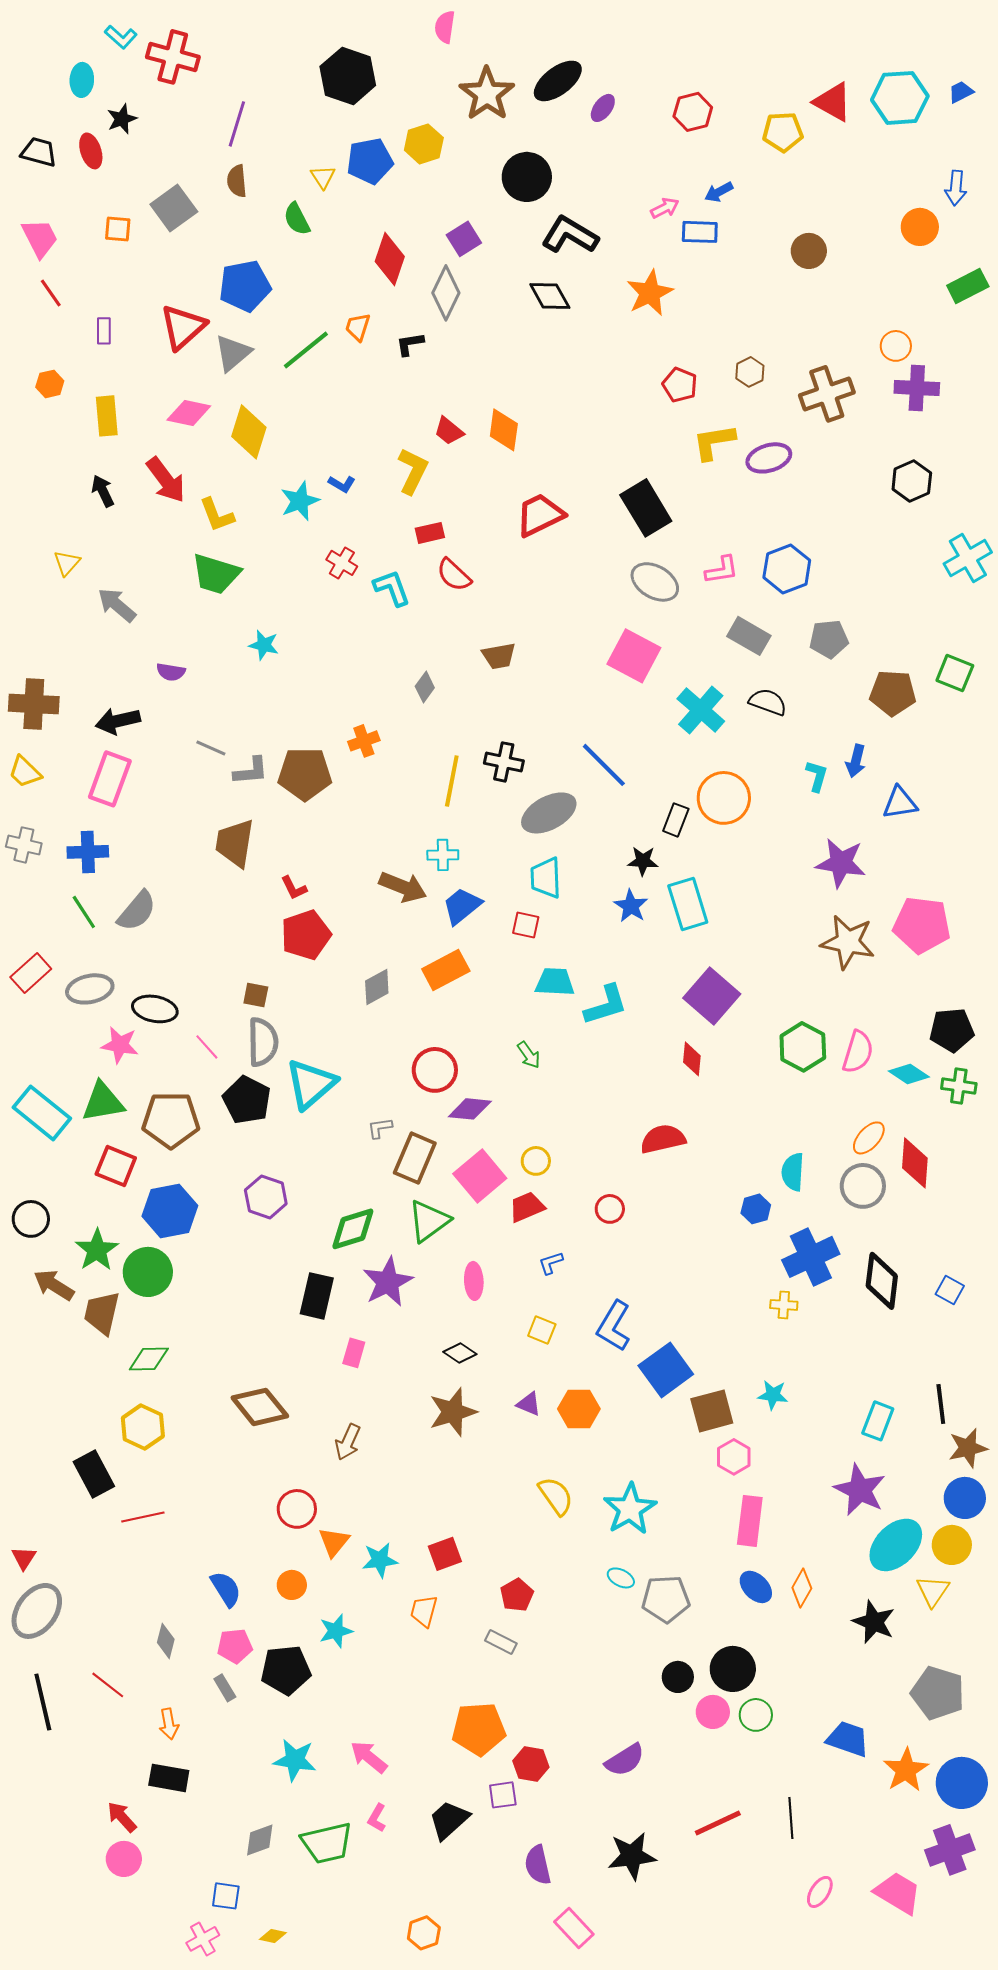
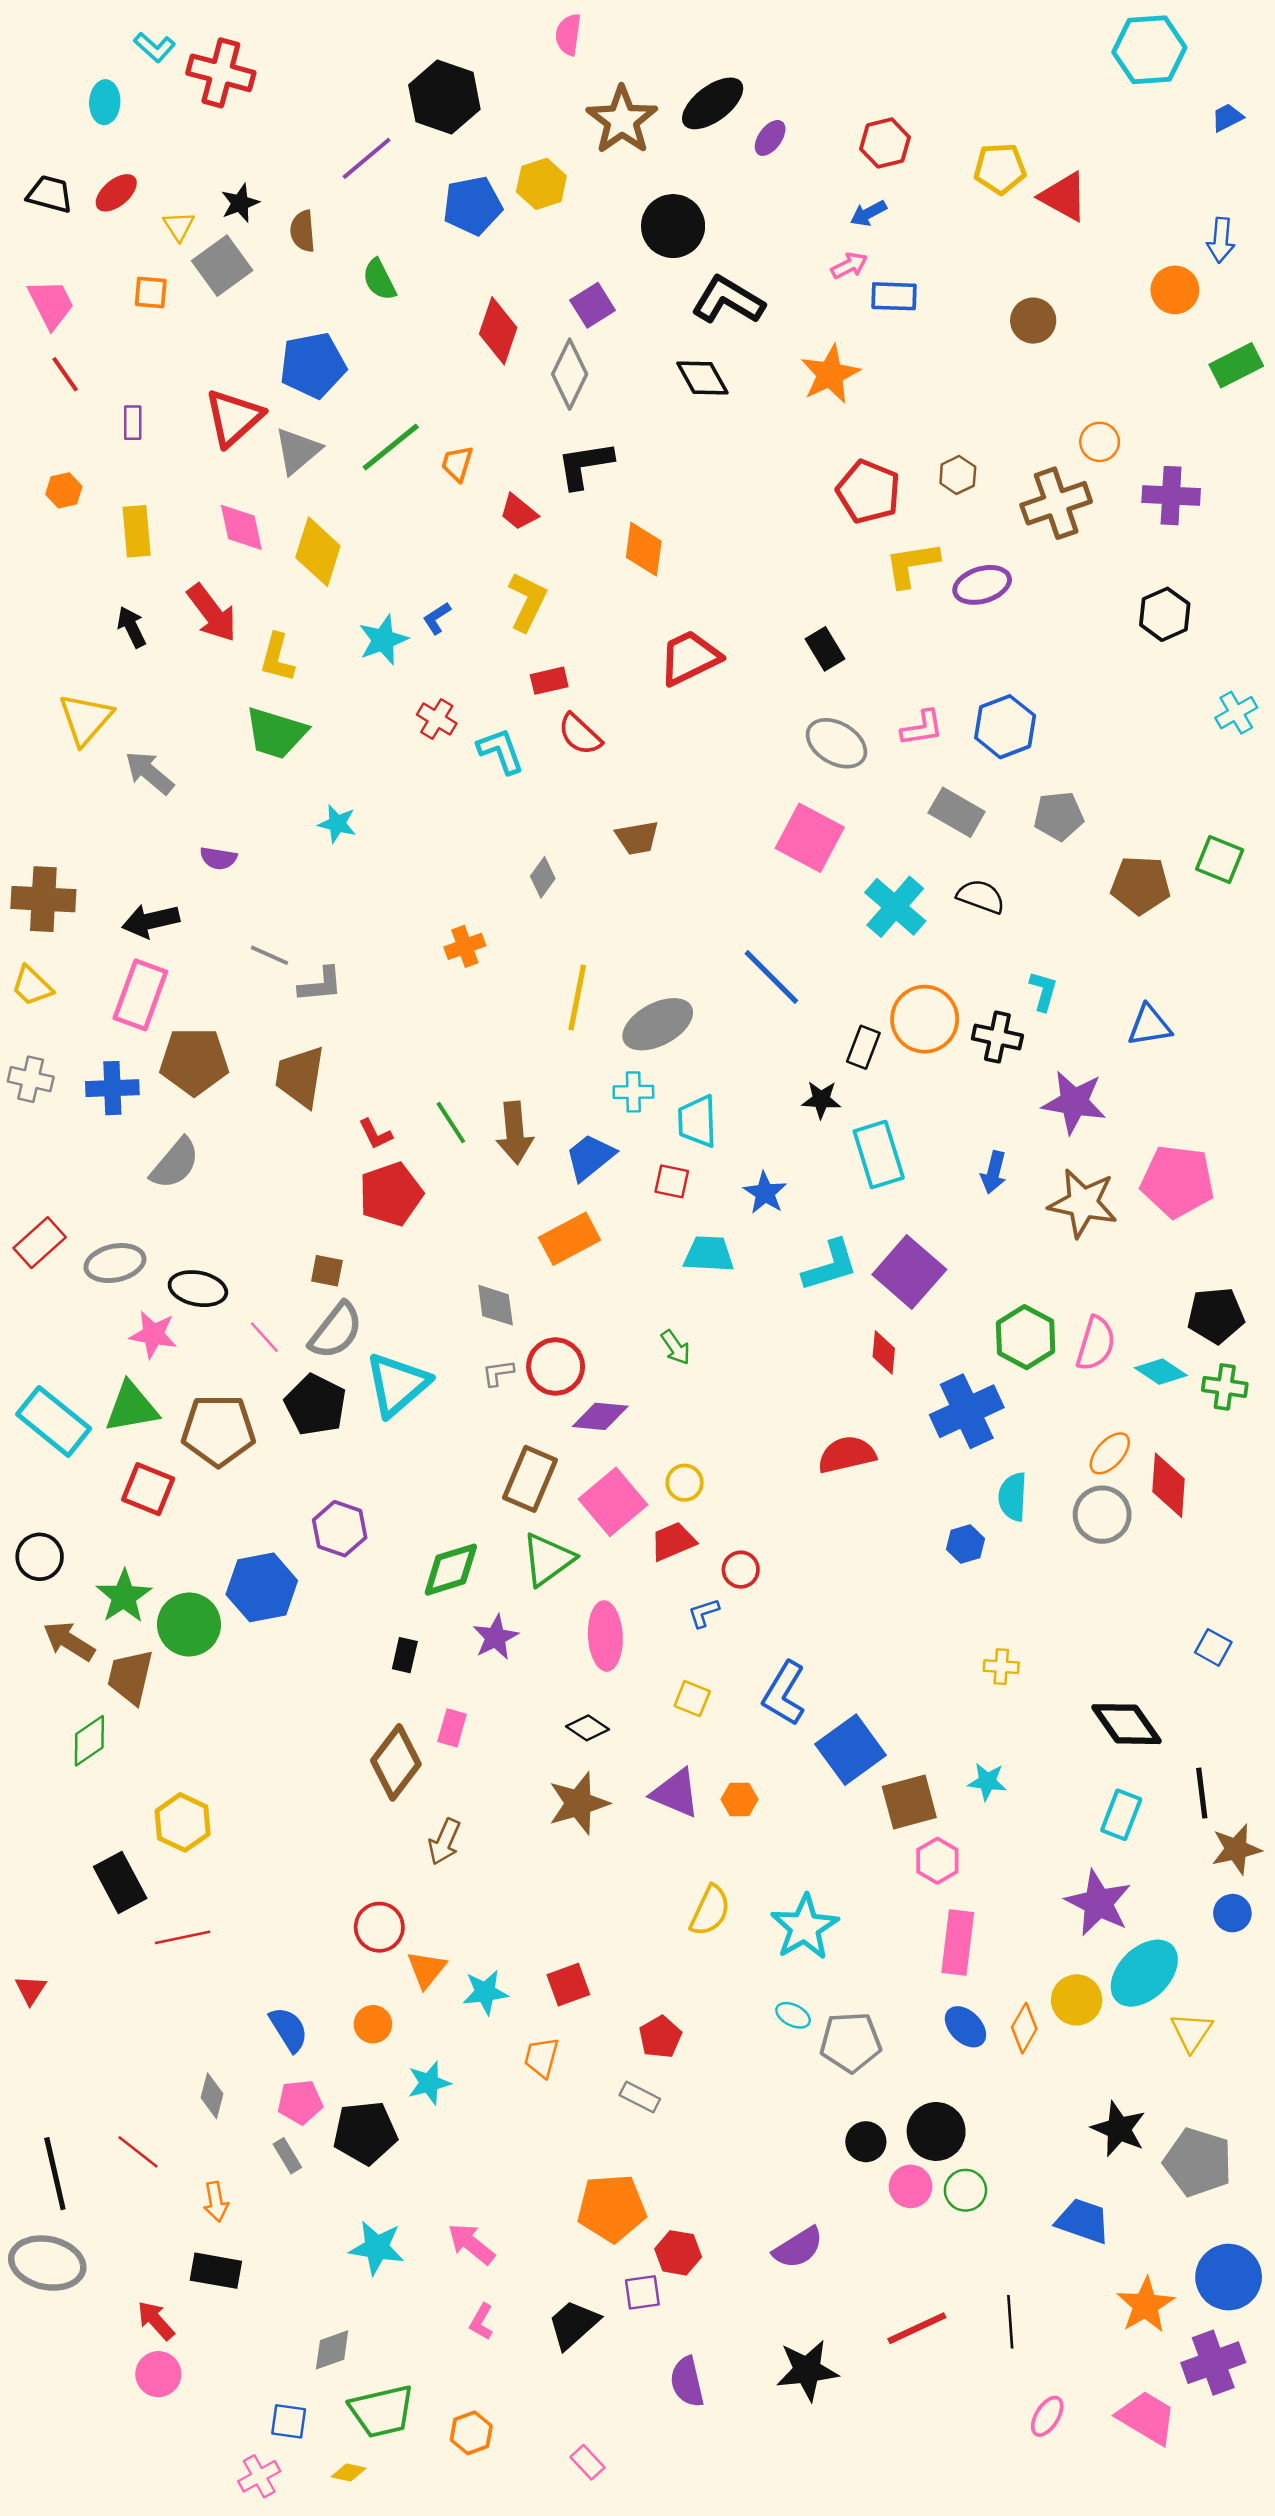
cyan hexagon: (900, 98) -> (1149, 50), moved
red triangle: (833, 102) -> (1064, 197), moved
black star: (122, 119) -> (240, 203), moved
purple line: (237, 124) -> (367, 158), moved, turned 33
red ellipse: (91, 151) -> (116, 193), turned 68
yellow triangle: (323, 177) -> (179, 226), moved
blue arrow: (719, 192) -> (868, 213), moved
orange trapezoid: (358, 327) -> (457, 464), moved
black L-shape: (410, 344) -> (585, 465), moved, size x1.6
orange circle: (896, 346) -> (1100, 442), moved
red pentagon: (680, 385) -> (868, 492), size x1.4
pink diamond: (189, 413) -> (241, 527), turned 66
red trapezoid: (449, 431) -> (518, 512), moved
blue L-shape: (342, 484) -> (437, 618), turned 116
black rectangle: (646, 508) -> (825, 649), size x0.6
yellow L-shape: (217, 515) -> (277, 658), turned 36
cyan cross: (968, 558) -> (1236, 713), size x0.7
yellow triangle: (67, 563) -> (86, 719), size x1.6
blue arrow: (856, 761) -> (994, 1172), moved
black cross: (504, 762) -> (997, 1037), moved
brown pentagon: (305, 774) -> (194, 1061), moved
gray ellipse: (549, 813) -> (658, 1024), moved
cyan cross: (443, 855) -> (633, 1092), moved
brown arrow: (403, 887) -> (515, 1133), turned 63
blue star: (631, 906) -> (765, 1193), moved
green line: (84, 912) -> (451, 1123), moved
gray diamond: (377, 987) -> (496, 1305), moved, turned -69
cyan L-shape: (606, 1005) -> (830, 1266), moved
gray semicircle: (263, 1042) -> (336, 1331), turned 39
gray L-shape: (380, 1128) -> (498, 1373), moved
red circle: (610, 1209) -> (741, 1570), moved
blue hexagon: (170, 1211) -> (262, 1587), moved
blue cross: (811, 1257) -> (967, 1411), moved
pink ellipse: (474, 1281) -> (605, 1636), size x1.4
black diamond: (882, 1281) -> (1126, 1724), moved, turned -42
purple star: (388, 1282) -> (496, 1637), size x0.7
black rectangle: (317, 1296) -> (405, 1655), size x0.6
green diamond: (149, 1359) -> (89, 1741), moved, turned -33
purple triangle: (529, 1404) -> (676, 1793), size x1.6
brown diamond: (260, 1407) -> (396, 1762), moved, turned 76
orange hexagon: (579, 1409) -> (739, 1799), size x0.7
yellow semicircle: (556, 1496) -> (710, 1911), turned 60
blue circle: (965, 1498) -> (1232, 1913), size x0.7
yellow circle: (952, 1545) -> (1077, 2000), moved
gray ellipse: (37, 1611) -> (47, 2263), moved, turned 66
black star: (874, 1622) -> (1119, 2129), moved
orange star: (906, 1770) -> (1146, 2305), moved
green trapezoid: (327, 1843) -> (382, 2411), moved
pink rectangle: (574, 1928) -> (587, 2462), moved, size x0.7
orange hexagon: (424, 1933) -> (471, 2433), moved

